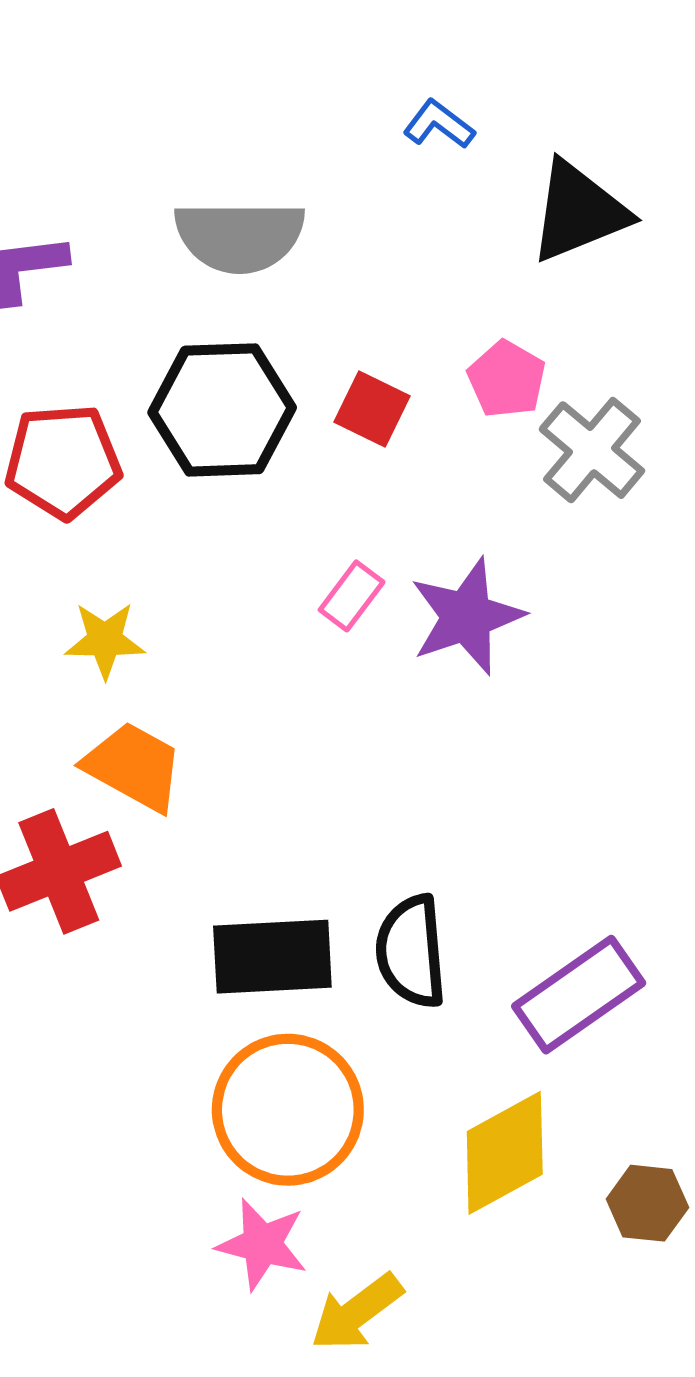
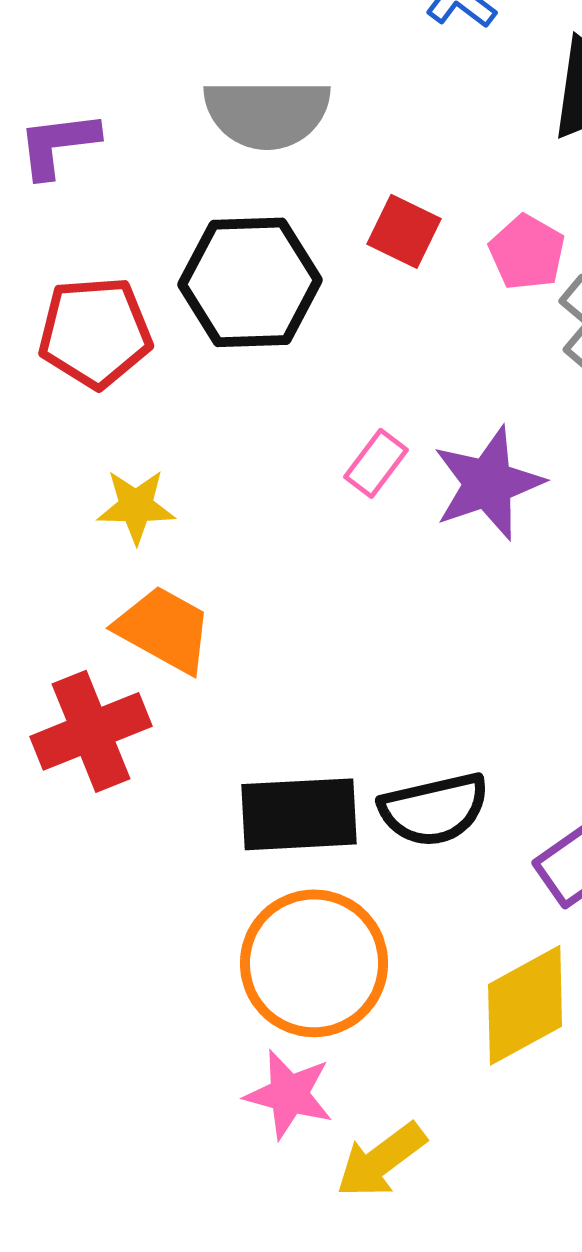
red square: (372, 409) -> (404, 231), moved
black semicircle: (411, 951) -> (434, 809), turned -98

